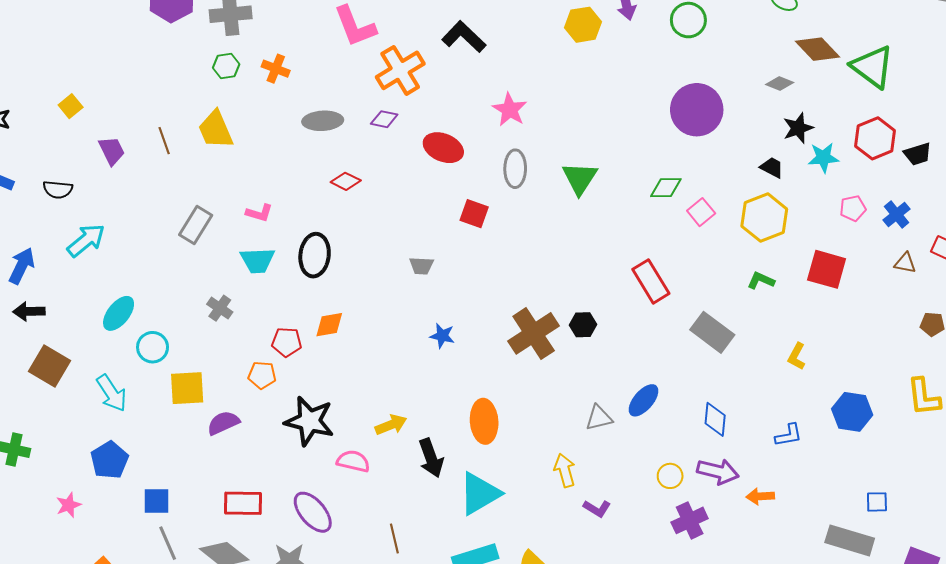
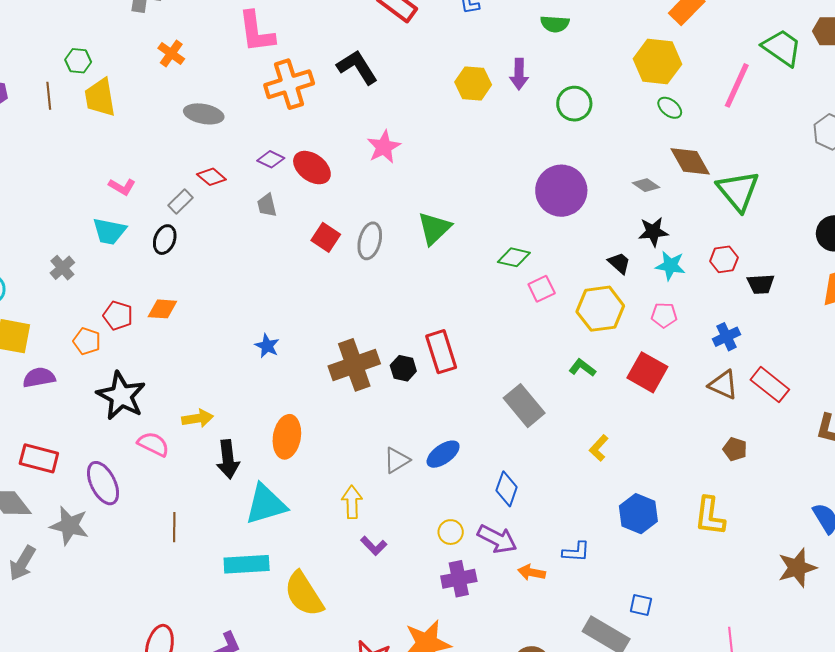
green hexagon: (226, 66) -> (78, 61), moved
purple diamond: (384, 119) -> (271, 159), moved
red hexagon: (875, 138) -> (724, 259), size x0.7
gray ellipse: (515, 169) -> (370, 241), moved
pink pentagon: (853, 208) -> (664, 315), moved
gray rectangle: (196, 225) -> (181, 201), moved, size x0.7
black ellipse: (315, 255) -> (165, 240), size x0.7
brown triangle: (905, 263) -> (723, 385), size x1.4
gray trapezoid: (421, 266) -> (267, 205), moved, turned 60
red rectangle: (651, 281) -> (441, 352), moved
gray triangle: (599, 418) -> (397, 460), turned -32
blue L-shape: (789, 435) -> (576, 552), moved

